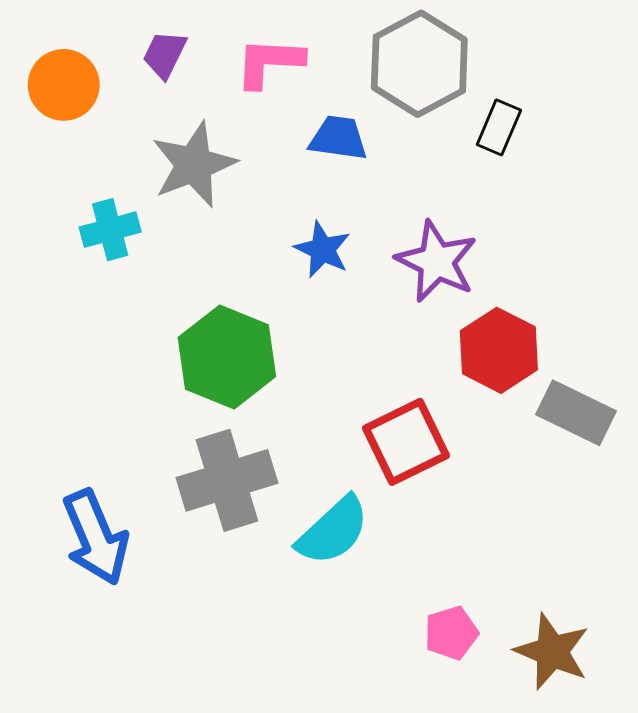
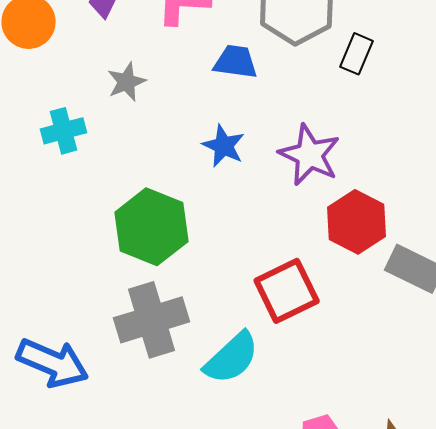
gray star: (194, 165) -> (127, 82), size x0.6
blue arrow: (96, 537) -> (53, 363), turned -44

